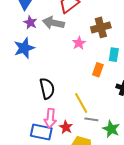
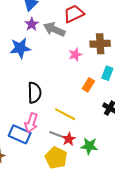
yellow line: (81, 103) -> (65, 114), turned -45
gray line: (91, 119) -> (56, 134), moved
red star: (66, 127) -> (69, 139), moved
green star: (111, 129) -> (89, 146), turned -30

